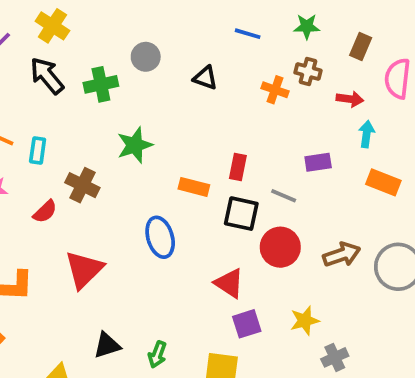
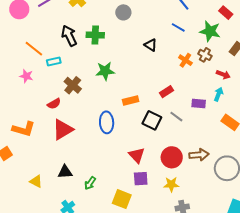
green star: (307, 27) -> (210, 31), size x1.5
gray circle: (146, 57) -> (123, 12), moved
black arrow: (47, 76) -> (69, 36), moved
cyan arrow: (367, 134) -> (218, 94), moved
cyan rectangle: (38, 151) -> (54, 61), turned 56
red rectangle: (238, 167) -> (167, 92), moved, turned 32
orange rectangle: (194, 187) -> (131, 100), turned -42
red semicircle: (45, 212) -> (54, 104), moved
red circle: (280, 247) -> (172, 157), moved

